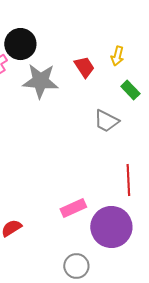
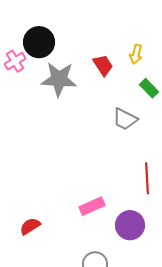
purple circle: (111, 227) -> (130, 225), size x0.7

